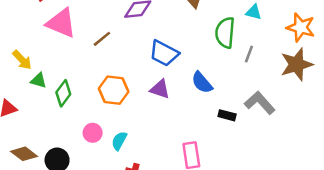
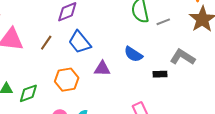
blue trapezoid: (164, 53) -> (80, 42), moved, turned 40
gray line: (249, 54) -> (163, 22), turned 64
green diamond: (63, 93) -> (28, 93), turned 50

